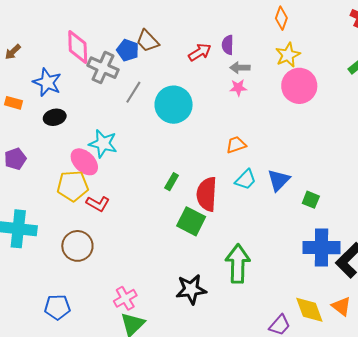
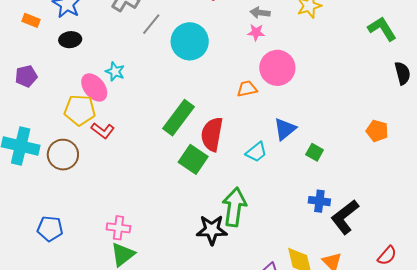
pink circle: (299, 86) -> (277, 68), moved
cyan star: (103, 144) -> (115, 72), size x0.7
cyan trapezoid: (246, 180) -> (256, 152), moved
green rectangle: (172, 182) -> (179, 118), size x2.0
brown circle: (77, 246) -> (63, 155), moved
blue cross: (322, 248) -> (319, 201), size x0.6
black star: (191, 289) -> (212, 230), moved
pink cross: (125, 298) -> (118, 228), turned 30

